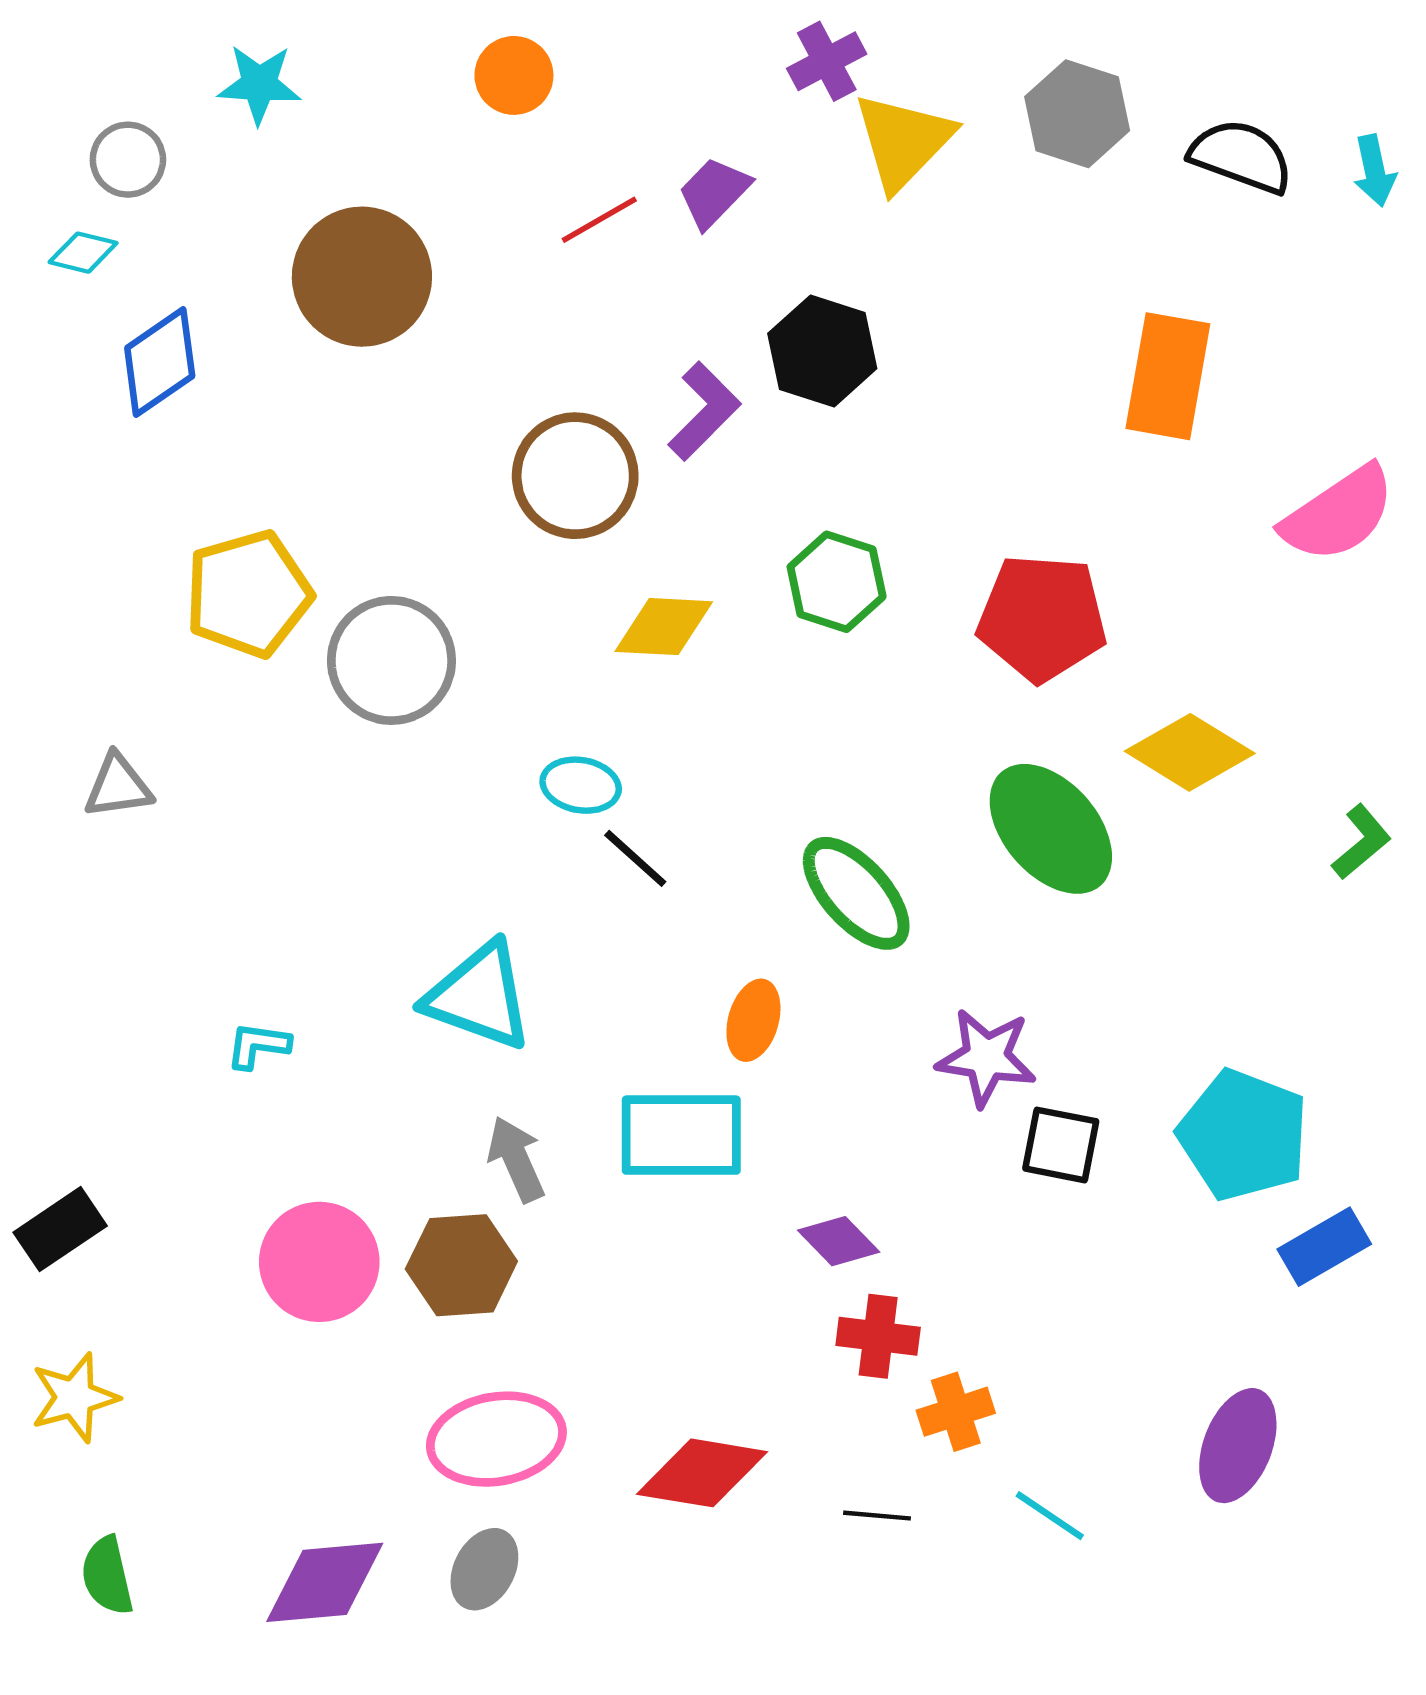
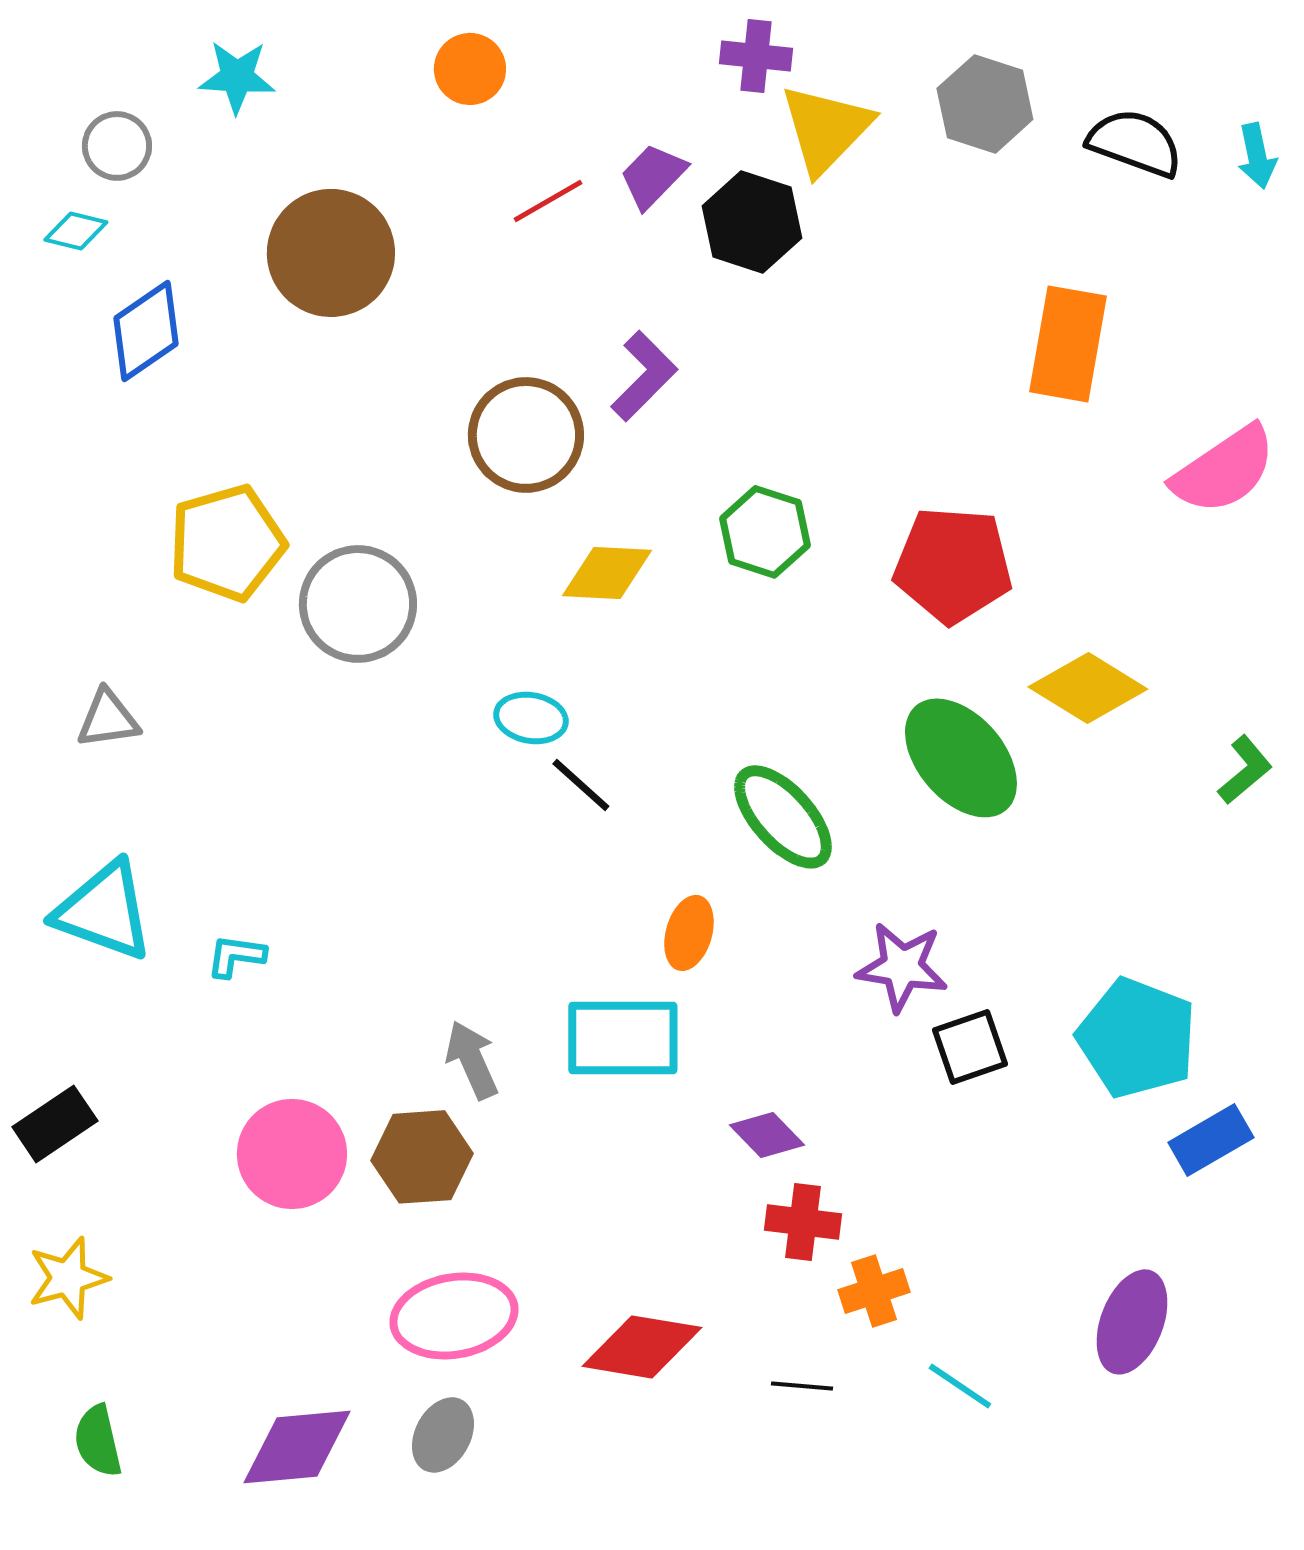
purple cross: (827, 61) -> (756, 56), turned 34
black hexagon: (822, 351) -> (752, 222), moved
cyan triangle: (479, 996) -> (104, 911), moved
black square: (1061, 1145) -> (970, 1047), turned -30

